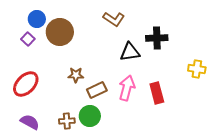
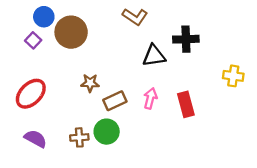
pink arrow: (127, 88) -> (150, 98), size x0.7

